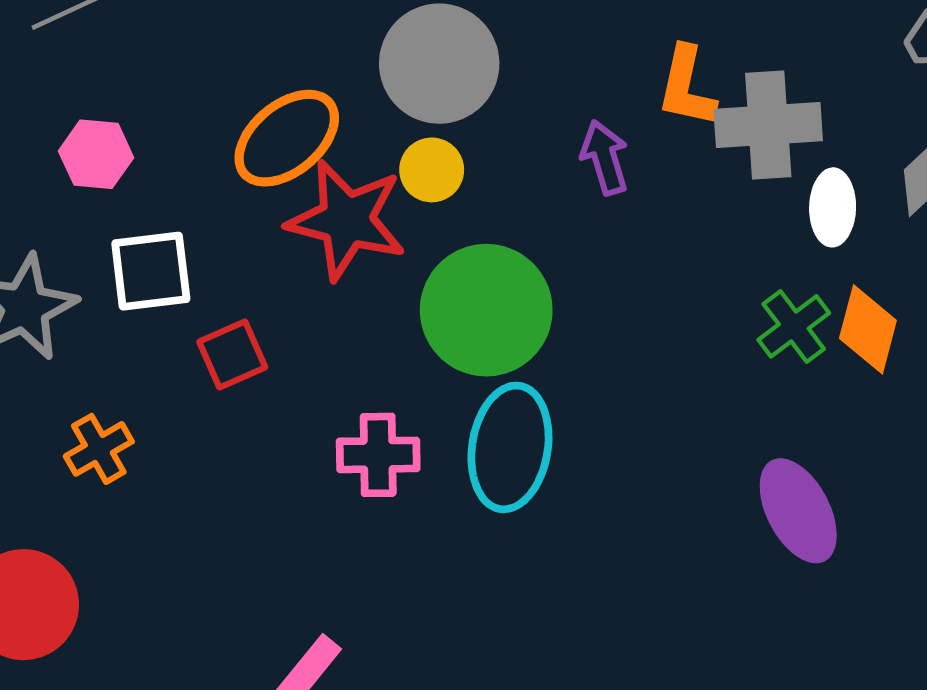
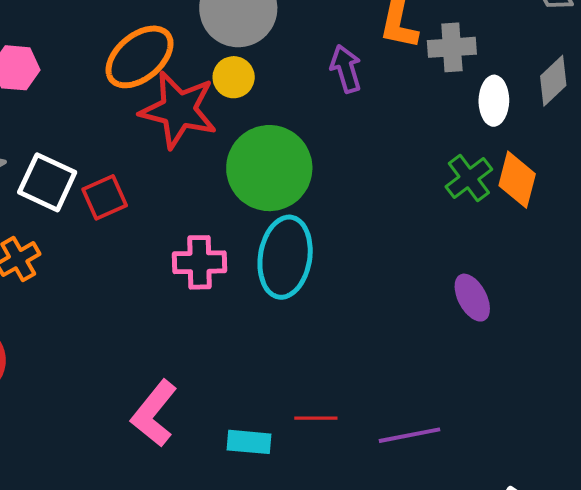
gray cross: (768, 125) -> (452, 47), size x0.7
white square: (151, 271) -> (47, 182), moved, turned 32
purple ellipse: (798, 511) -> (472, 298), size x0.7

